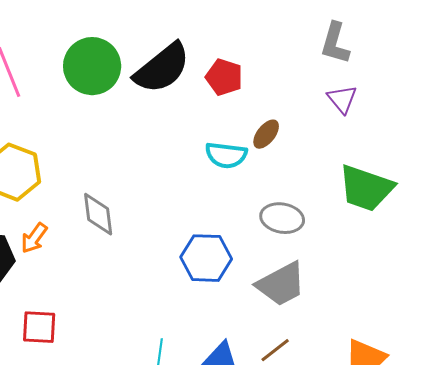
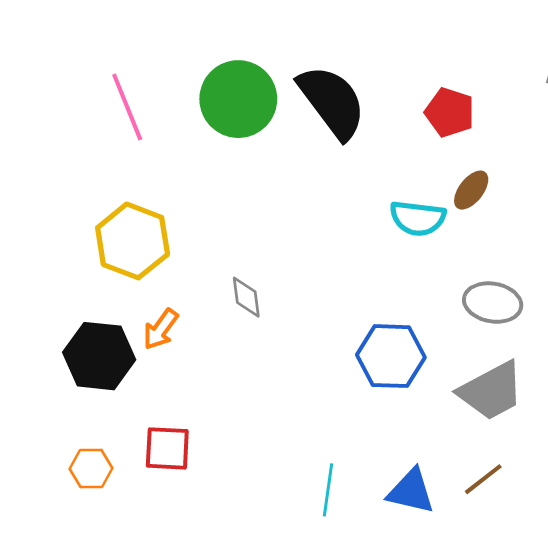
black semicircle: (162, 68) -> (332, 102), turned -88
red pentagon: (224, 77) -> (450, 112), moved
gray diamond: (98, 214) -> (246, 297), size x0.7

